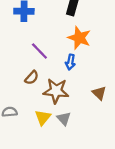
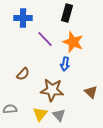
purple line: (39, 51) -> (45, 39), moved
brown semicircle: (32, 78) -> (23, 74), moved

